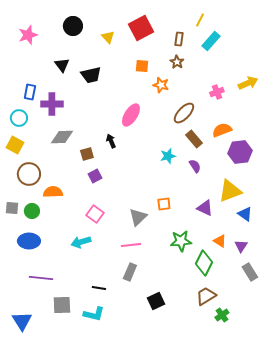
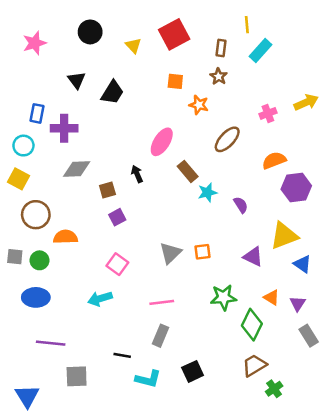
yellow line: (200, 20) -> (247, 25), turned -32
black trapezoid: (91, 75) -> (112, 92), turned -45
brown rectangle: (194, 139) -> (188, 171), moved
gray triangle: (138, 217) -> (170, 253), moved
cyan L-shape: (94, 314) -> (148, 379), moved

